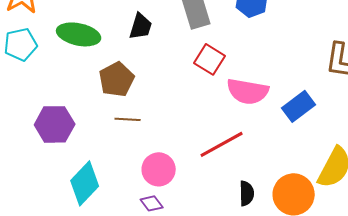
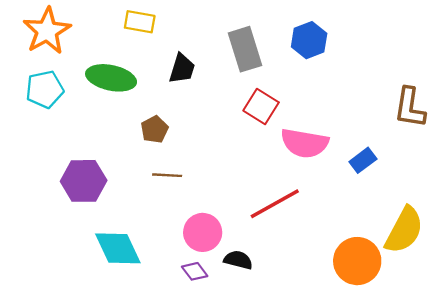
brown pentagon: (117, 79) -> (155, 129), size x0.7
blue rectangle: (299, 106) -> (363, 160), size x0.7
cyan diamond: (85, 183) -> (118, 248), turned -69
black semicircle: (247, 193) -> (238, 260), moved, turned -75

